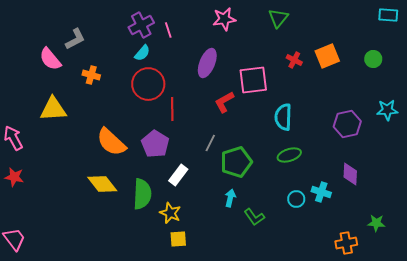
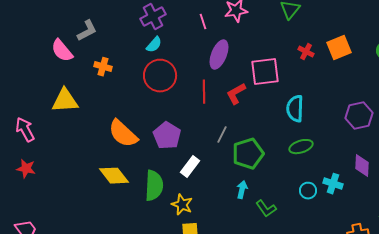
pink line: (168, 30) -> (203, 22), moved
red line: (172, 109) -> (204, 92), moved

